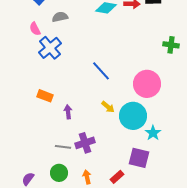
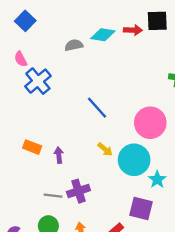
gray semicircle: (60, 17) -> (74, 45), moved
orange rectangle: (45, 96) -> (32, 147), moved

